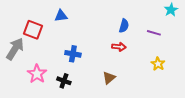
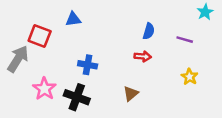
black cross: (64, 81) -> (77, 97), size x1.5

